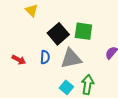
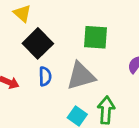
black square: (58, 34) -> (38, 43), moved

